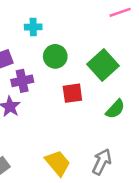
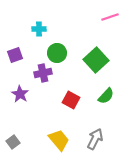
purple cross: (22, 81) -> (43, 73), moved
red square: (72, 93) -> (71, 100), moved, turned 36

